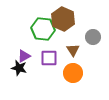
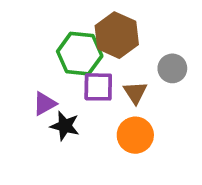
purple square: (49, 58) -> (98, 87), moved
black star: (19, 68) -> (65, 126), moved

